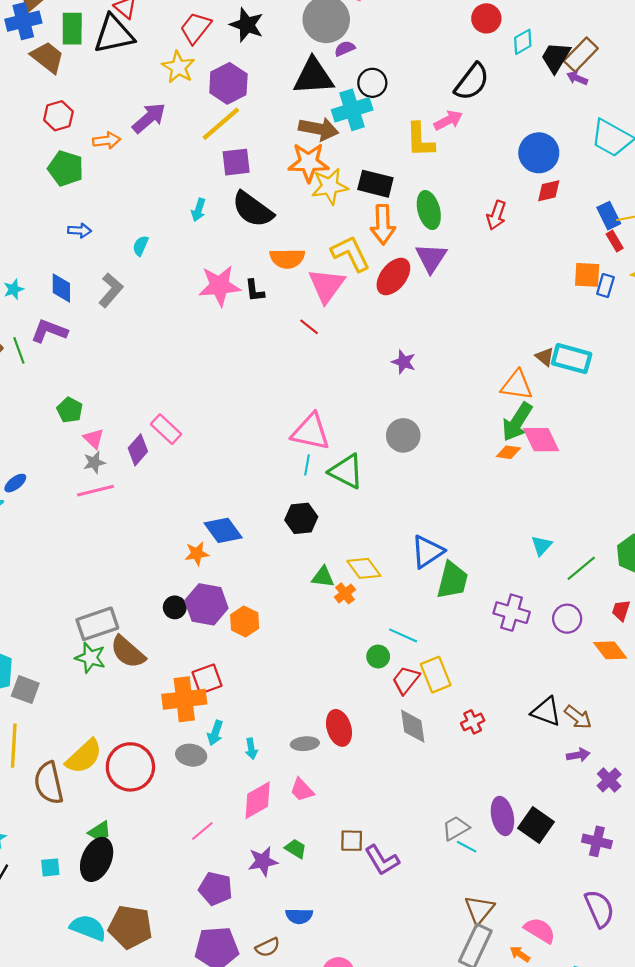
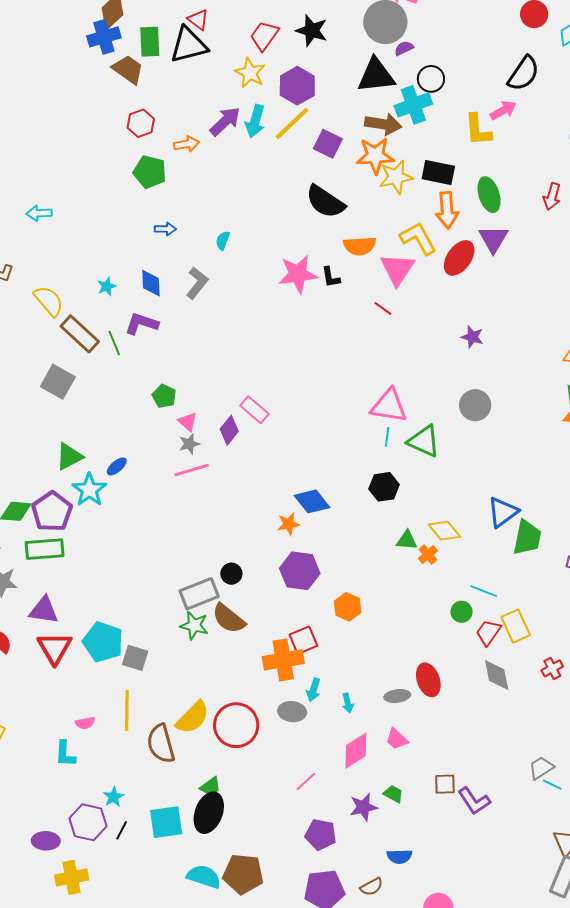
purple square: (236, 162) -> (328, 144), moved, turned 36
cyan arrow: (198, 210) -> (255, 121), moved, size x1.5
black circle: (175, 607) -> (231, 574), moved
orange hexagon: (245, 621) -> (348, 607), moved
cyan square: (50, 867) -> (166, 822), size x1.8

